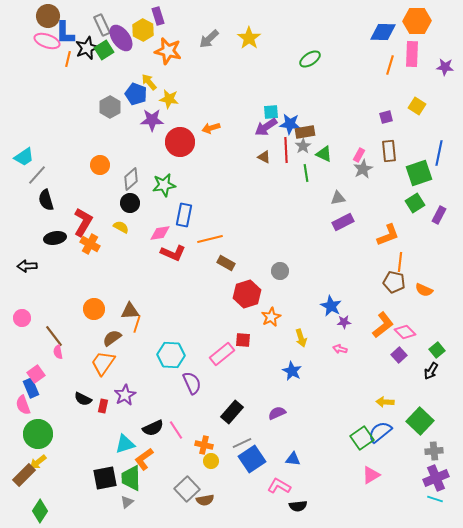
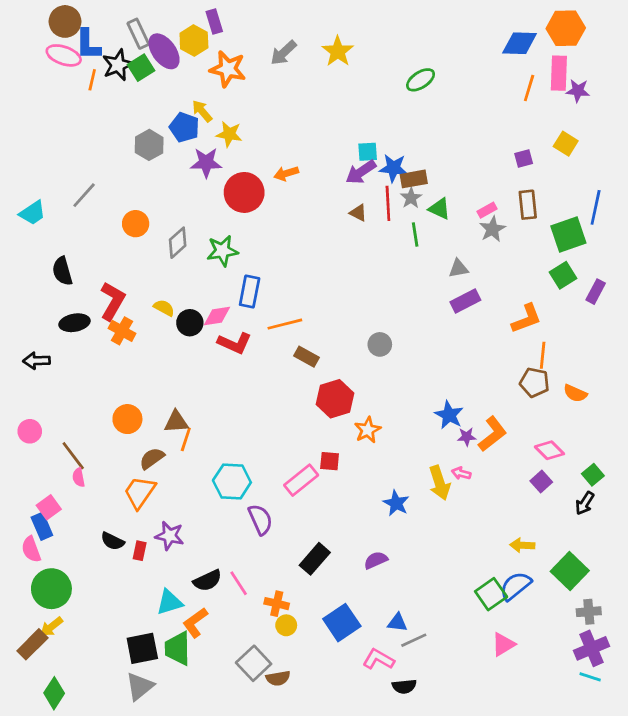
purple star: (445, 67) -> (578, 91), moved
pink rectangle: (359, 155) -> (487, 210), turned 32
gray line: (37, 175) -> (84, 195), moved
black circle: (130, 203) -> (190, 323), moved
gray circle: (280, 271) -> (380, 344), moved
orange L-shape: (383, 325) -> (492, 434), moved
yellow arrow: (301, 338) -> (440, 483), moved, size x1.4
purple star: (125, 395) -> (169, 536), turned -30
gray line: (242, 443) -> (414, 640), moved
gray triangle: (127, 502) -> (140, 686), moved, size x1.6

